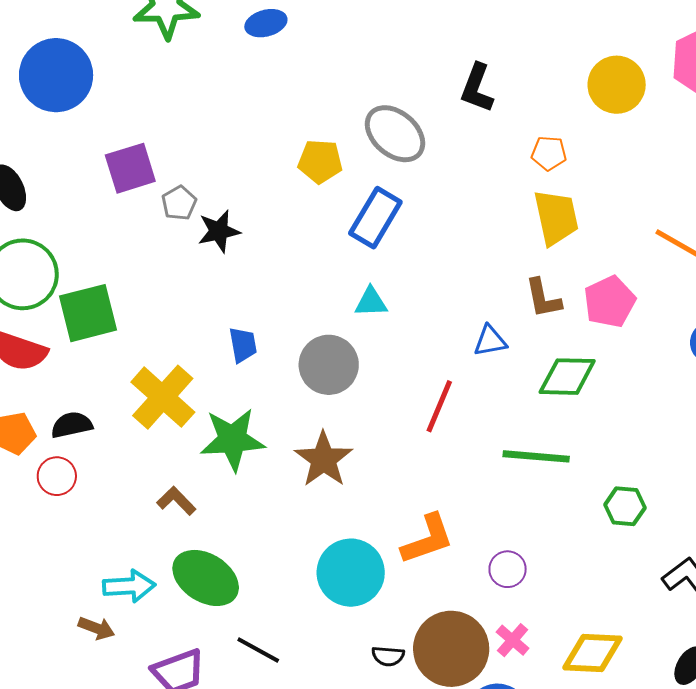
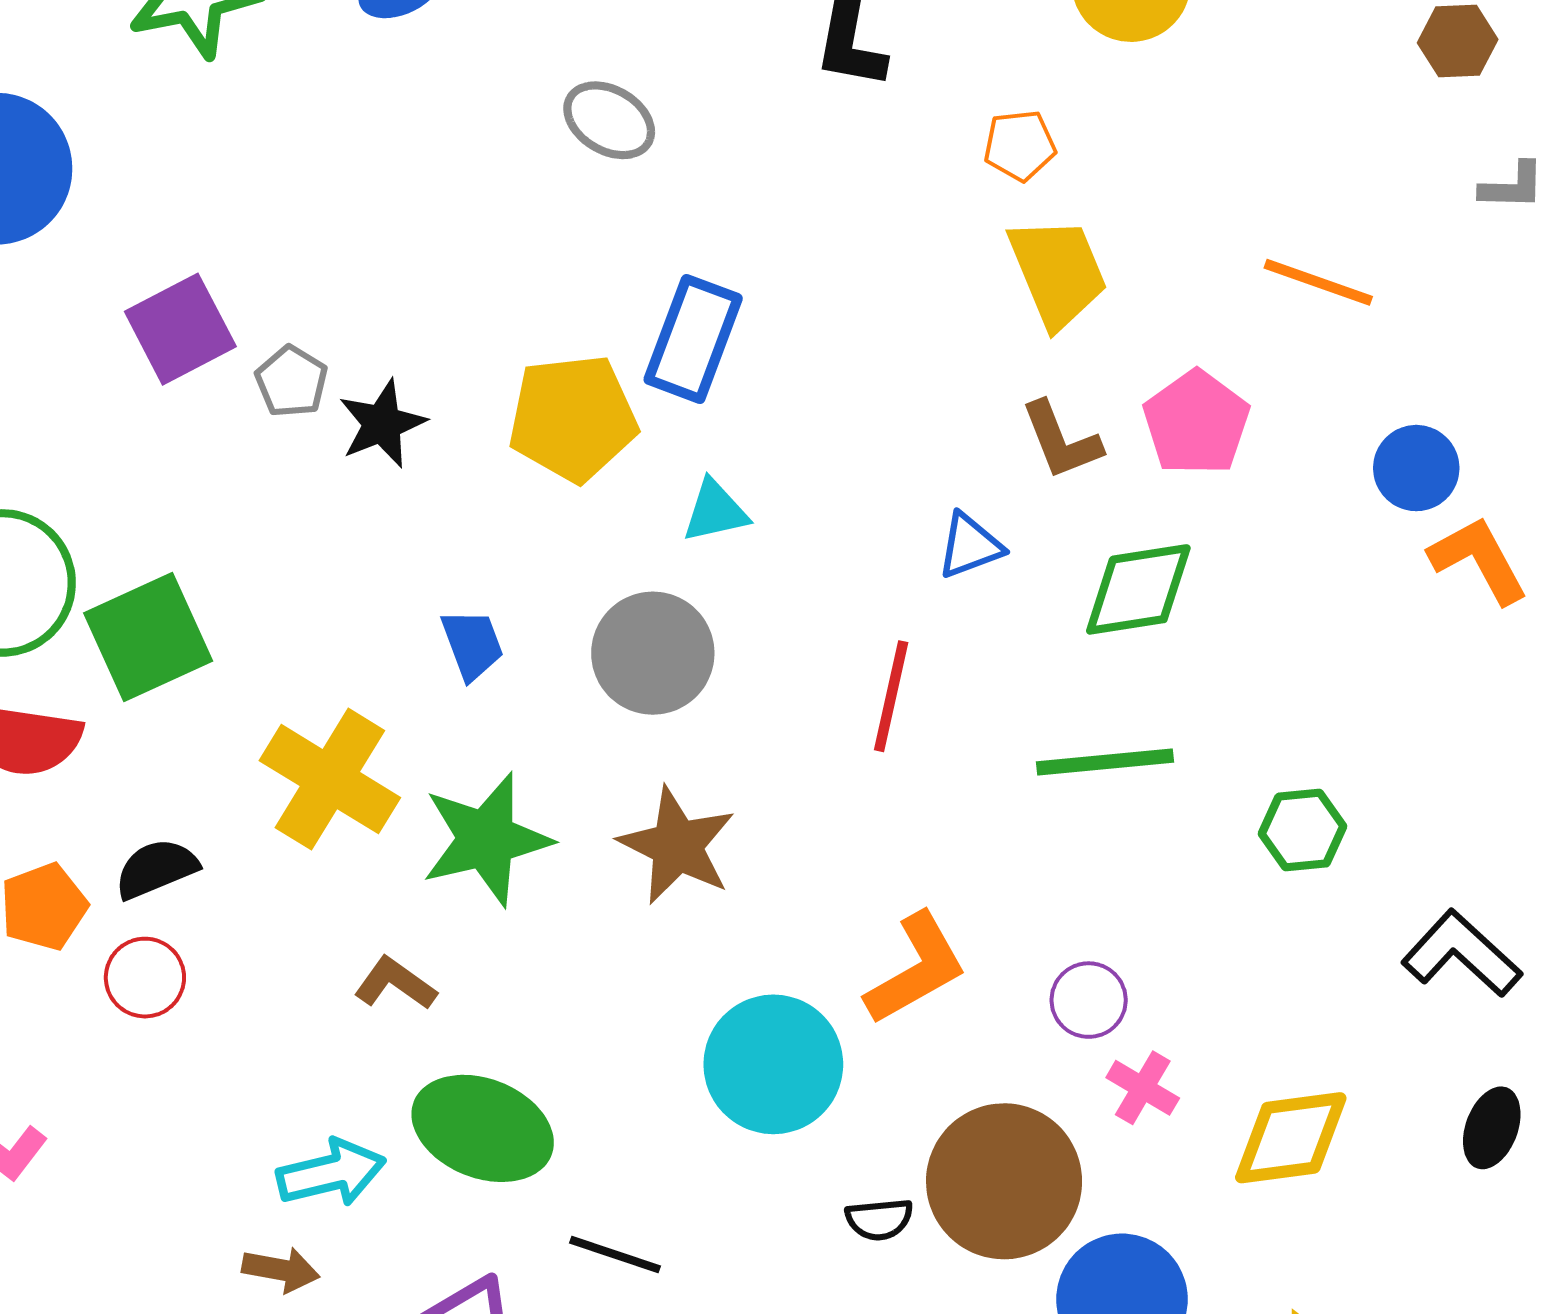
gray ellipse: (395, 134) -> (609, 120), moved, size x0.7
yellow pentagon: (320, 161) -> (573, 418), moved, size x1.4
pink cross: (513, 640) -> (1143, 1088), moved

